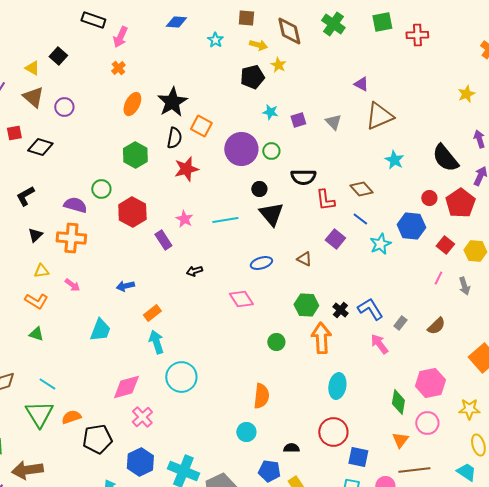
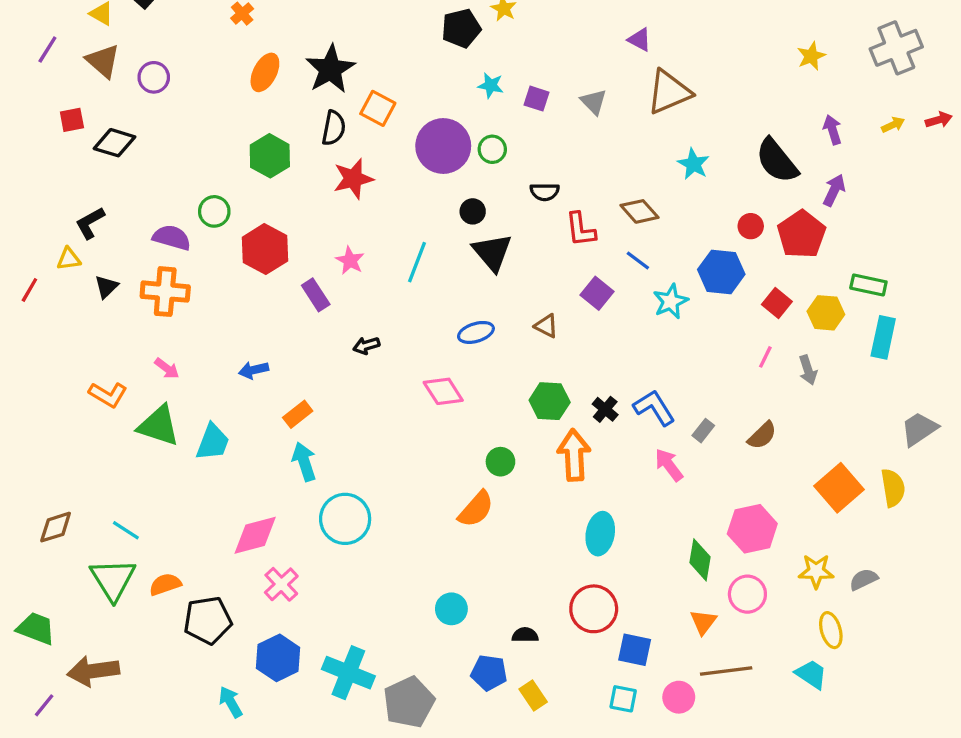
purple square: (298, 120) -> (536, 99), turned 35
black semicircle: (303, 177) -> (545, 192), size x0.7
cyan line: (225, 220) -> (417, 262), turned -60
yellow triangle: (41, 271) -> (69, 259), moved
green triangle: (36, 334) -> (159, 426), moved, size x1.8
orange semicircle: (261, 396) -> (476, 509), moved, turned 35

